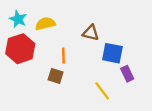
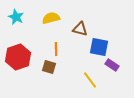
yellow semicircle: (45, 24) -> (51, 18), moved
red hexagon: (20, 49) -> (18, 57), moved
purple rectangle: (127, 74) -> (112, 65), turned -32

